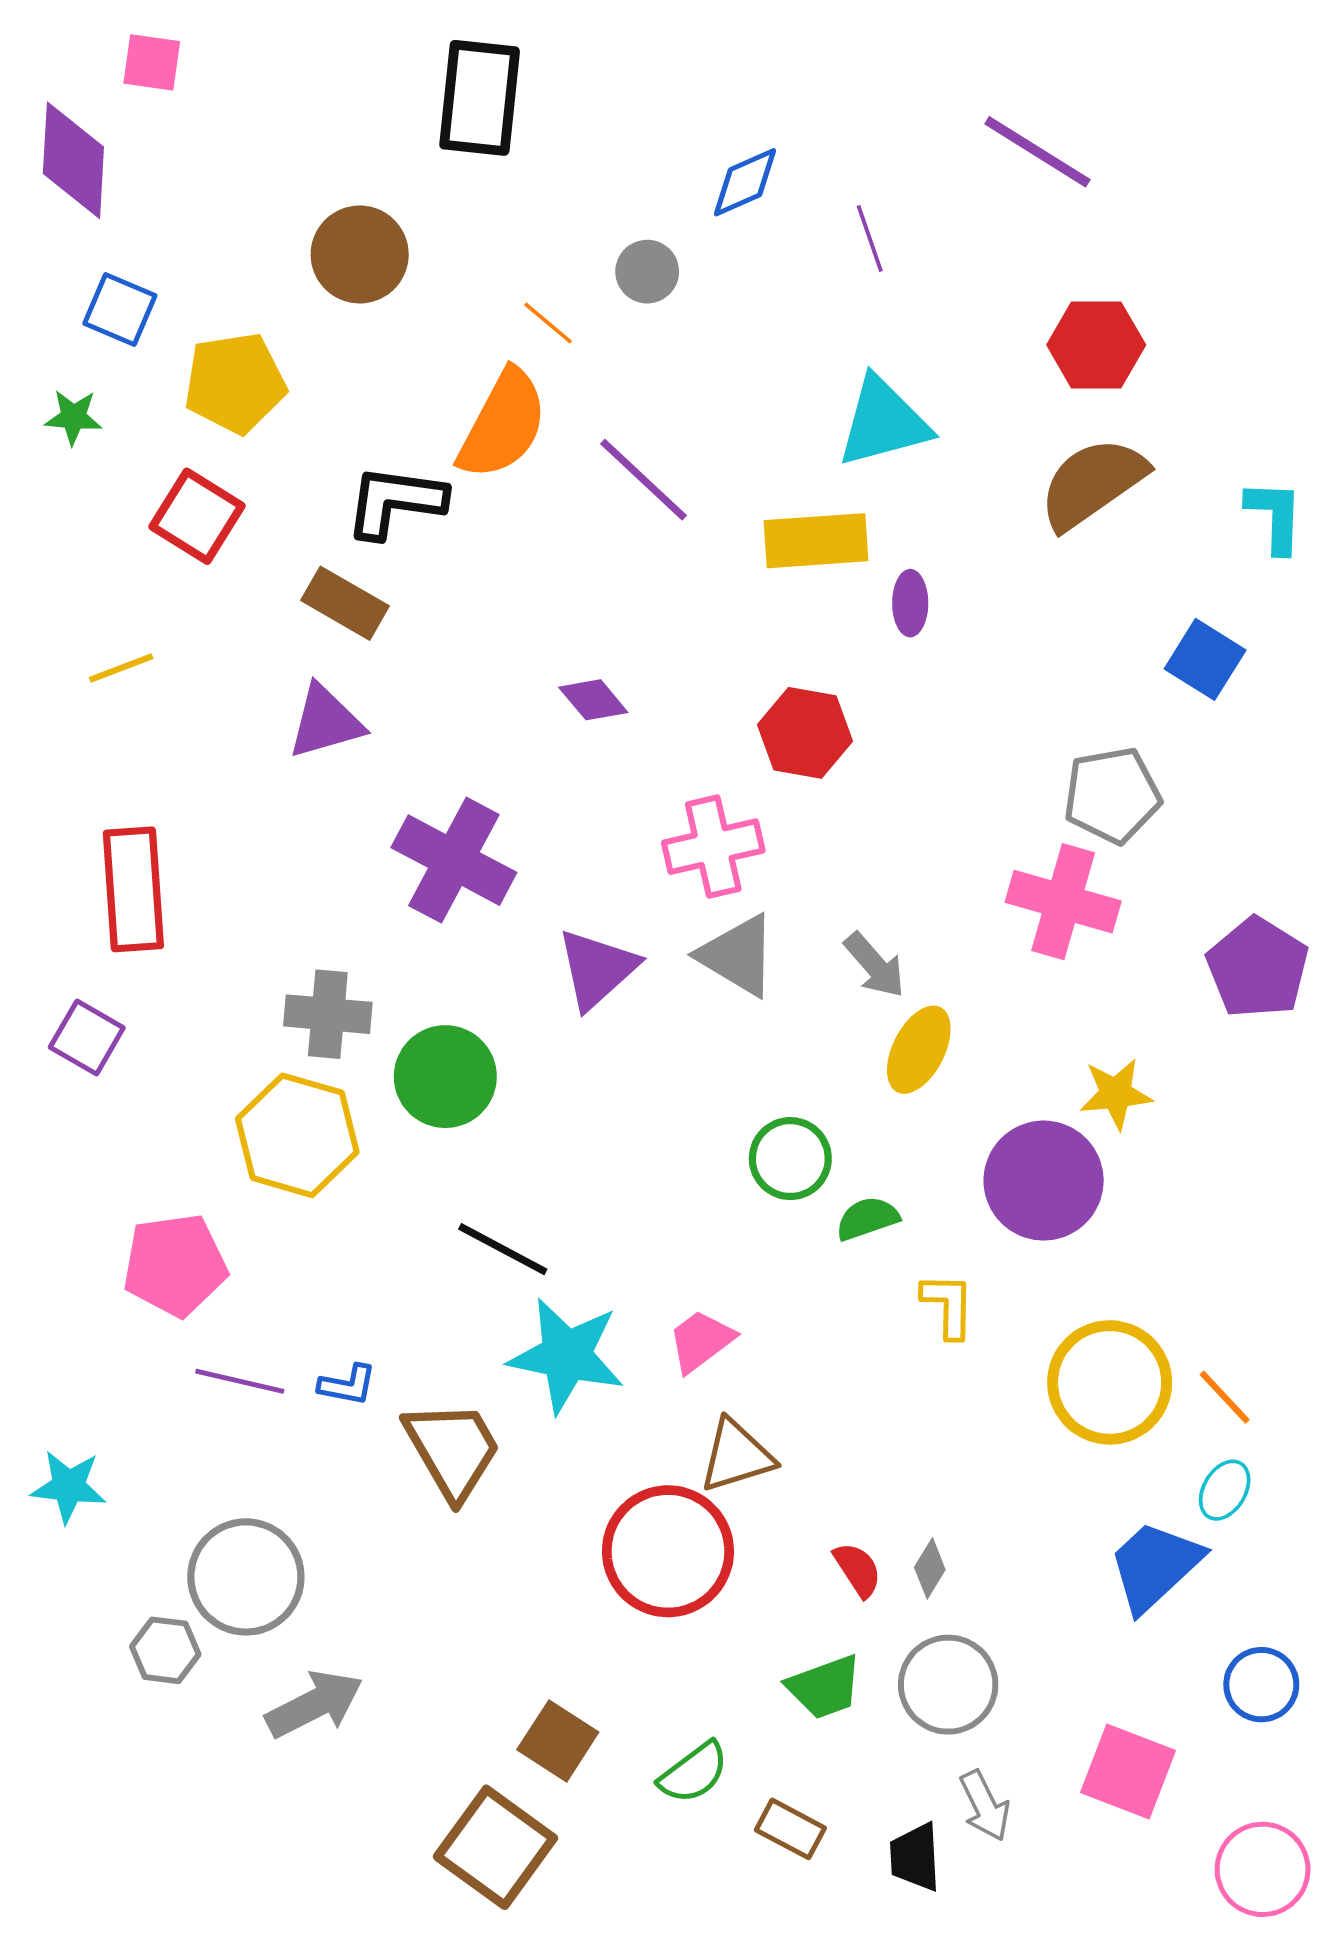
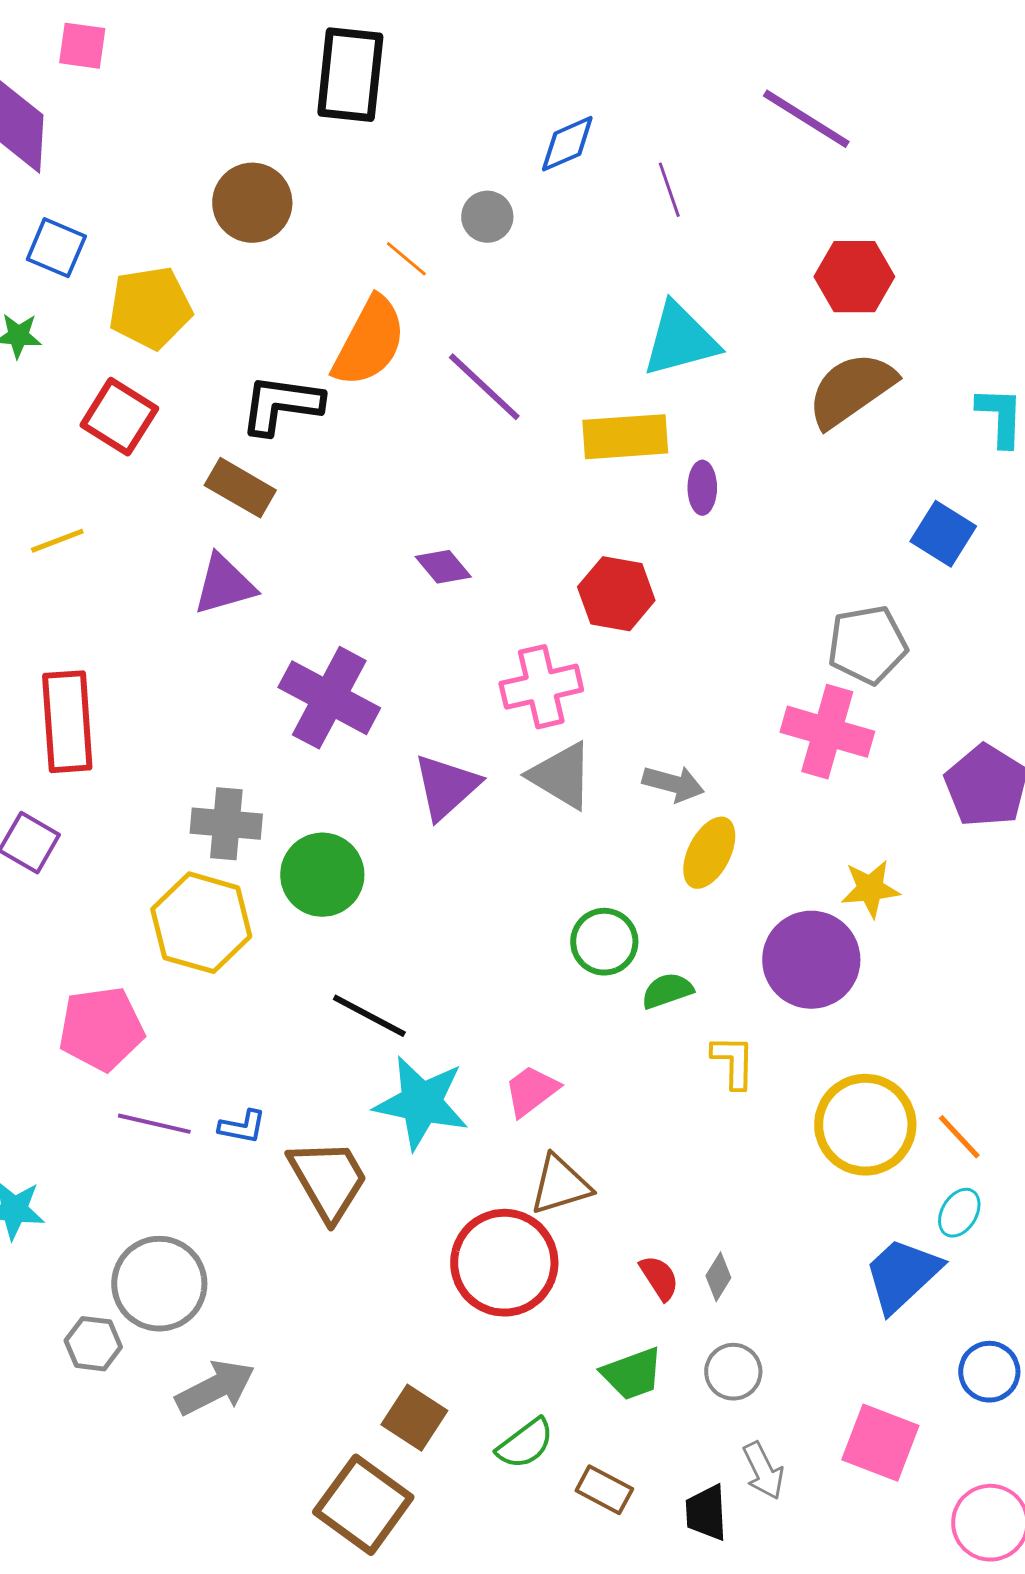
gray arrow: (875, 965) -> (673, 784), turned -34
gray circle: (948, 1685) -> (733, 1372), size x0.7

